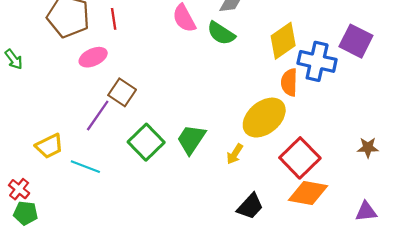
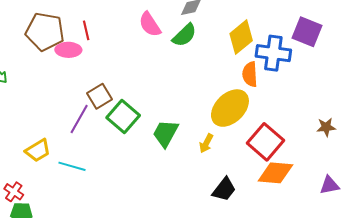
green semicircle: (221, 33) -> (184, 35), turned -72
pink ellipse: (93, 57) -> (68, 50), moved, turned 30
brown square: (122, 92) -> (99, 96), turned 30
green square: (146, 142) -> (123, 116), moved

